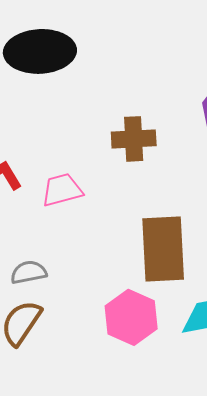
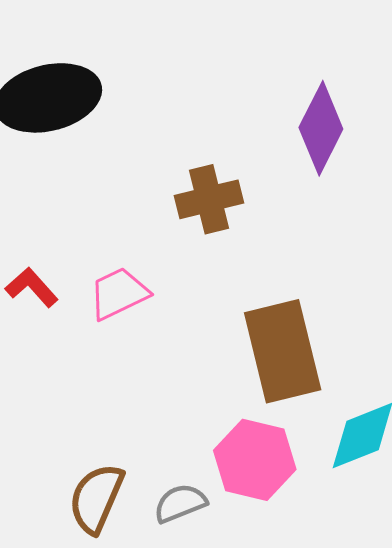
gray semicircle: (29, 272) -> (180, 503), moved

